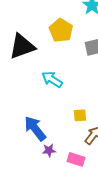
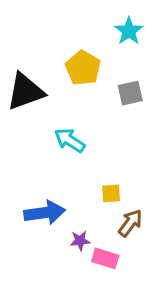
blue arrow: (35, 128) -> (45, 213), turned 120
purple star: (49, 150) -> (80, 241), moved

